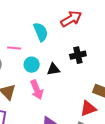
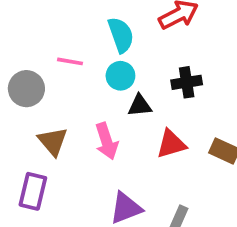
cyan circle: (32, 65) -> (120, 76), moved
red triangle: (88, 108) -> (171, 144), moved

